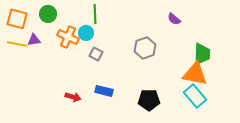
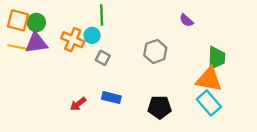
green circle: (48, 14) -> (36, 23), moved
purple triangle: (34, 40) -> (36, 43), size x1.6
red arrow: (73, 97) -> (78, 104), turned 126

